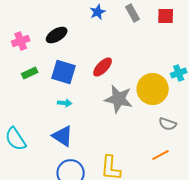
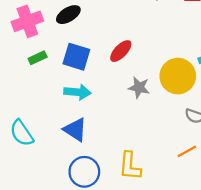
pink cross: (21, 41) -> (27, 21), size x1.5
gray star: (119, 99) -> (139, 87), size x0.7
cyan arrow: (65, 103) -> (77, 92), size x1.6

